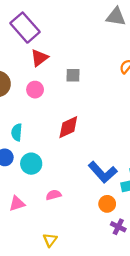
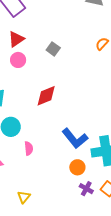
red triangle: (39, 58) -> (16, 39), moved
gray square: (73, 75) -> (53, 49), turned 32
pink semicircle: (54, 195) -> (29, 148), moved, turned 96

